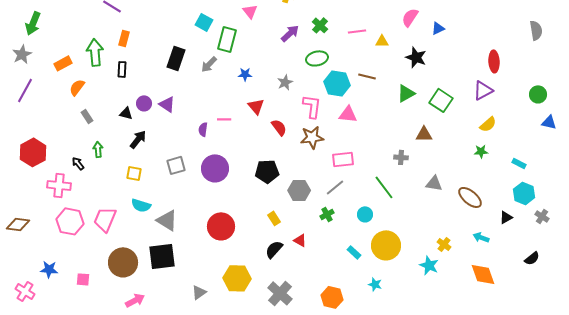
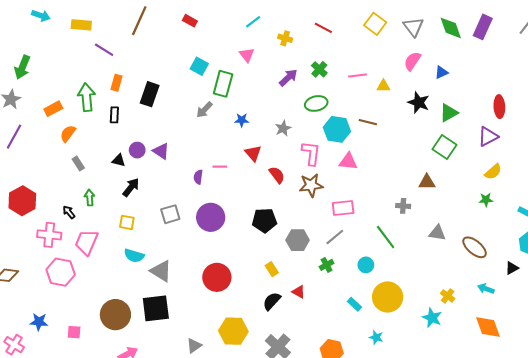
black rectangle: (176, 58) -> (150, 94), moved
green triangle: (406, 93) -> (449, 113), moved
pink trapezoid: (105, 219) -> (86, 242), moved

